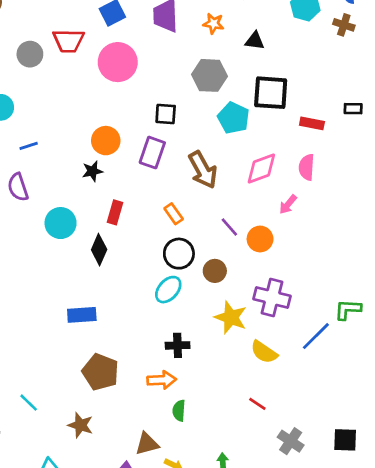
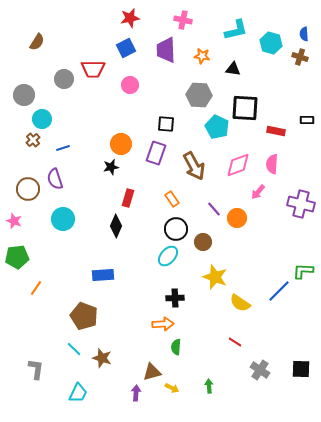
pink circle: (118, 62) -> (130, 85), size x0.6
cyan circle: (61, 223) -> (63, 219), moved
purple cross: (272, 298) -> (301, 204), moved
brown pentagon: (100, 372) -> (84, 316), moved
cyan line: (29, 403) -> (74, 349), moved

